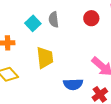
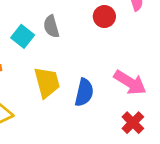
blue semicircle: (73, 84) -> (84, 92), moved, turned -66

